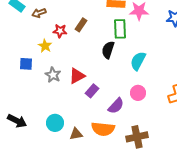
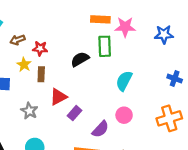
brown arrow: (39, 13) -> (17, 40), moved
brown rectangle: (81, 25) -> (41, 74), moved, turned -32
black semicircle: (108, 50) -> (80, 59), moved, turned 42
gray star: (53, 75) -> (29, 111), moved

